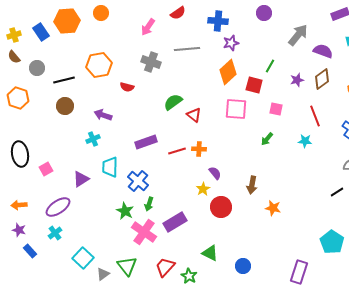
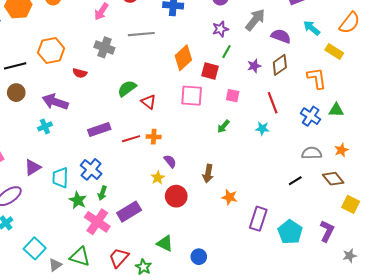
purple star: (231, 43) -> (220, 29), moved
purple arrow: (103, 115) -> (55, 102), size x1.4
cyan trapezoid: (110, 167) -> (60, 178), moved
green triangle: (127, 266) -> (80, 257), turned -35
purple rectangle: (299, 272) -> (258, 219), moved

